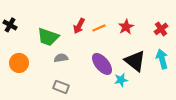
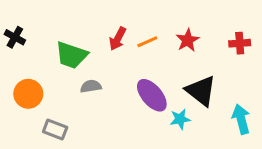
red cross: (161, 29) -> (240, 43), turned 32
cyan arrow: (162, 59) -> (241, 119), moved
gray rectangle: (61, 87) -> (55, 130), moved

